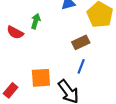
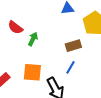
green arrow: (36, 21) -> (33, 39), moved

